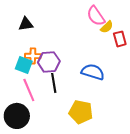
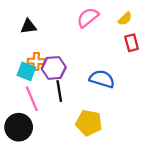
pink semicircle: (96, 16) -> (88, 18), moved, turned 85
yellow semicircle: (107, 27) -> (125, 19), moved

